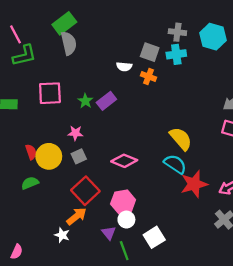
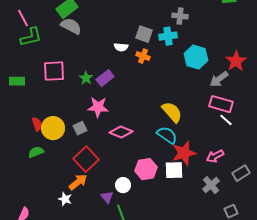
gray cross: (177, 32) -> (180, 16), moved
cyan hexagon: (213, 37) -> (196, 57), moved
gray semicircle: (69, 43) -> (71, 26), turned -50
pink star: (75, 133) -> (98, 107), moved, size x1.5
pink hexagon: (123, 202) -> (146, 169), moved
white square: (154, 237) -> (174, 170), moved, turned 30

